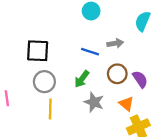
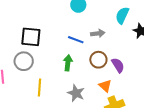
green arrow: (82, 79) -> (68, 63), turned 147
gray circle: (44, 82) -> (24, 61), moved
gray star: (94, 102) -> (76, 93), moved

